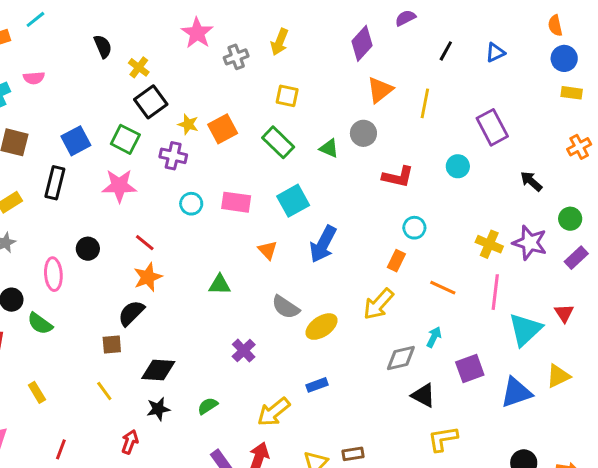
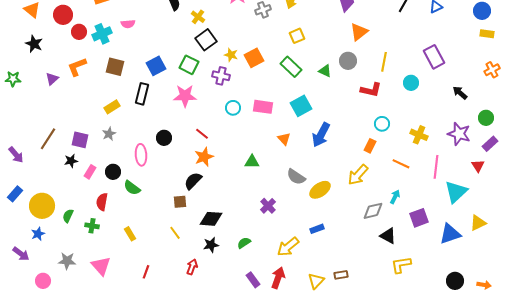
yellow square: (287, 96) -> (297, 36), turned -35
yellow line: (425, 103) -> (384, 62), moved
yellow cross: (489, 244) -> (419, 135), moved
red triangle: (564, 313) -> (478, 166), moved

